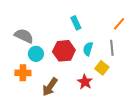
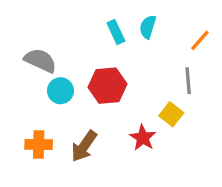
cyan rectangle: (76, 23) -> (116, 32), moved
cyan semicircle: (88, 49) -> (148, 27), moved
orange cross: (23, 73) -> (39, 144), moved

